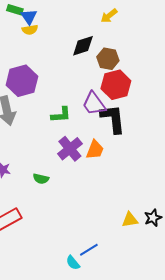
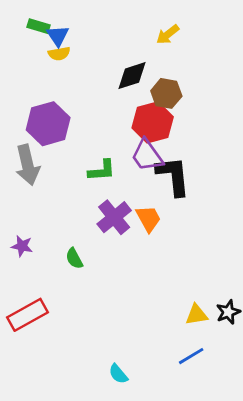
red hexagon: (116, 85) -> (153, 122), moved
orange trapezoid: (95, 150) -> (148, 219), turned -50
green semicircle: (41, 179) -> (74, 258), turned 49
blue line: (89, 250) -> (191, 356), moved

